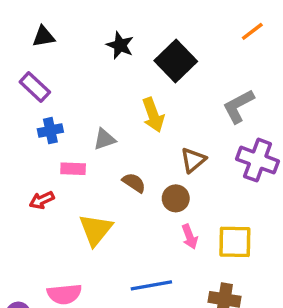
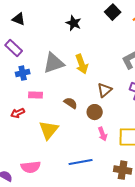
black triangle: (43, 37) -> (19, 19), turned 32
black star: (120, 45) -> (74, 23), moved
black square: (176, 61) -> (113, 12), moved, size x0.7
gray triangle: (104, 139) -> (54, 63), moved, size x1.6

